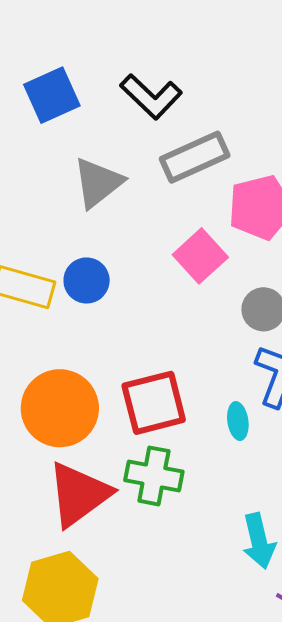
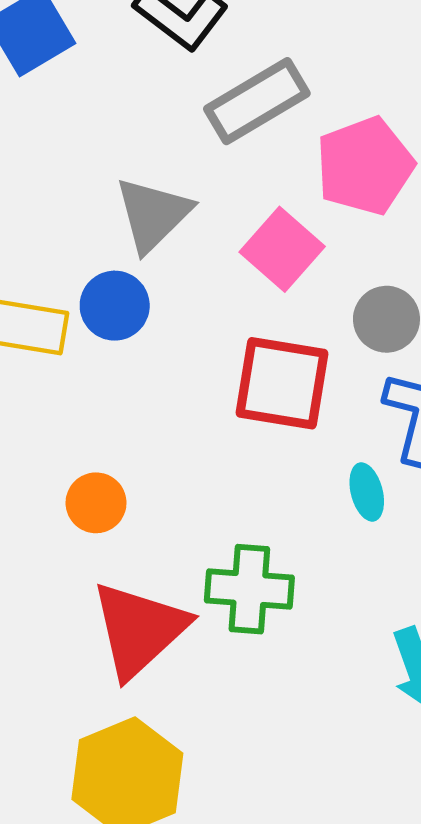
gray triangle: (98, 183) -> (153, 214), moved
red square: (154, 403) -> (282, 383), moved, turned 30
orange circle: (60, 408) -> (96, 503), size x0.5

